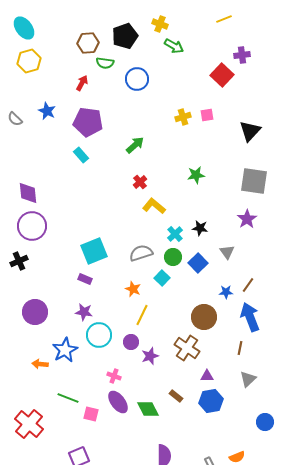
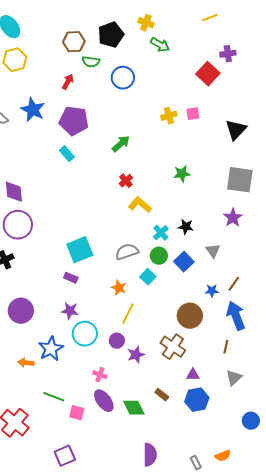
blue star: (47, 111) -> (33, 110), size x1.4

